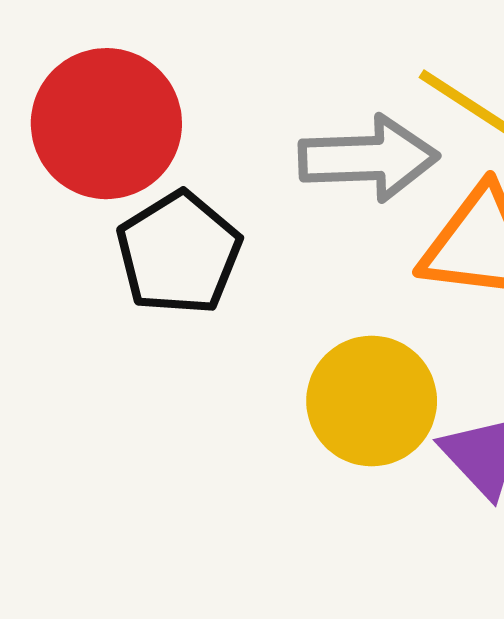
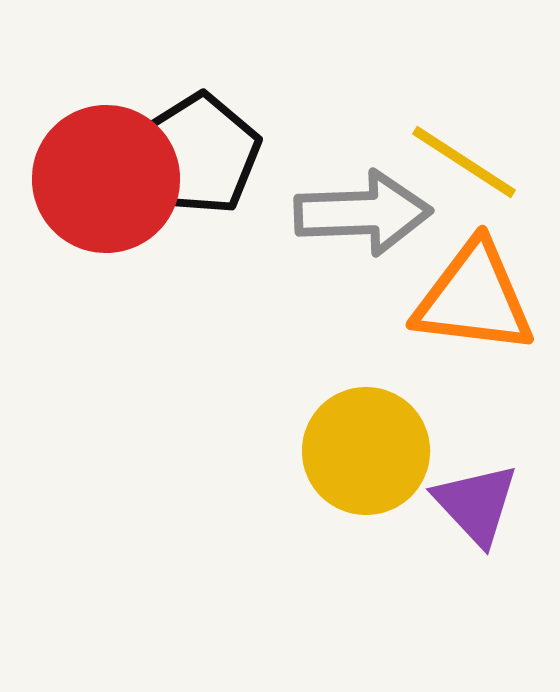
black pentagon: (179, 253) -> (199, 154), moved

